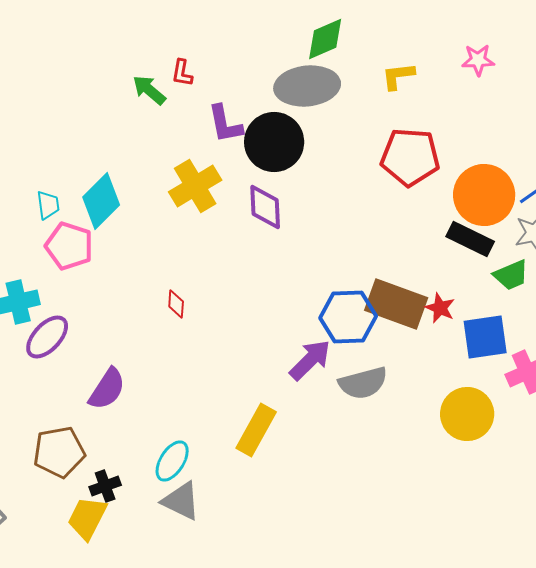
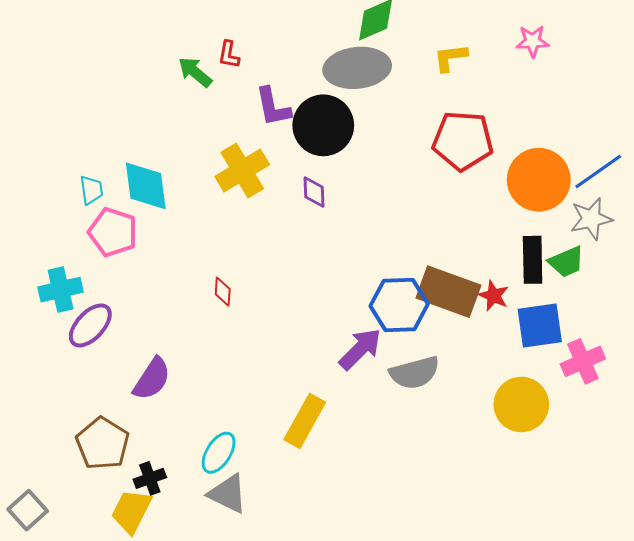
cyan diamond: (101, 201) -> (146, 186), turned -52
purple diamond: (265, 207) -> (314, 192), size x0.7
black rectangle: (470, 239) -> (533, 260), moved, turned 63
brown pentagon: (59, 452) -> (103, 443), turned -30

